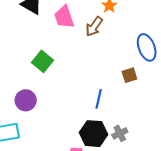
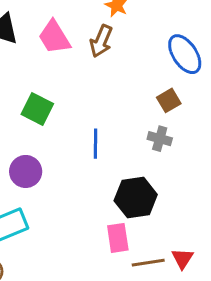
blue line: (99, 99) -> (96, 144), moved
gray cross: (120, 133) -> (160, 139), moved, turned -35

